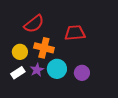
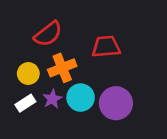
orange cross: (44, 48) -> (62, 68), turned -36
purple circle: (82, 73) -> (116, 103), size x1.5

